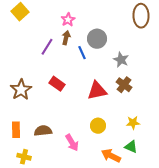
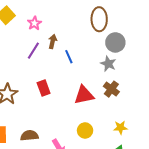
brown ellipse: (141, 16) -> (99, 19), moved
pink star: (68, 20) -> (34, 23), moved
gray circle: (97, 39) -> (115, 42), moved
red rectangle: (57, 84) -> (44, 88), turned 35

